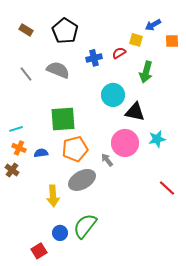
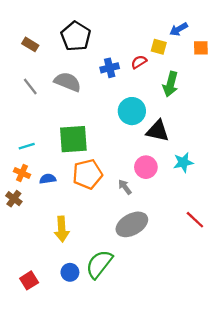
brown rectangle: (26, 30) -> (30, 44), moved
cyan line: (16, 129) -> (27, 146), moved
pink circle: (125, 143) -> (146, 167), size x0.7
gray ellipse: (82, 180) -> (132, 224), moved
red square: (39, 251) -> (29, 280), moved

